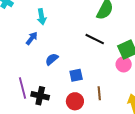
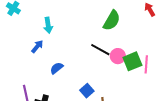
pink circle: (124, 64) -> (118, 56), moved
blue square: (76, 75) -> (87, 91), moved, turned -32

